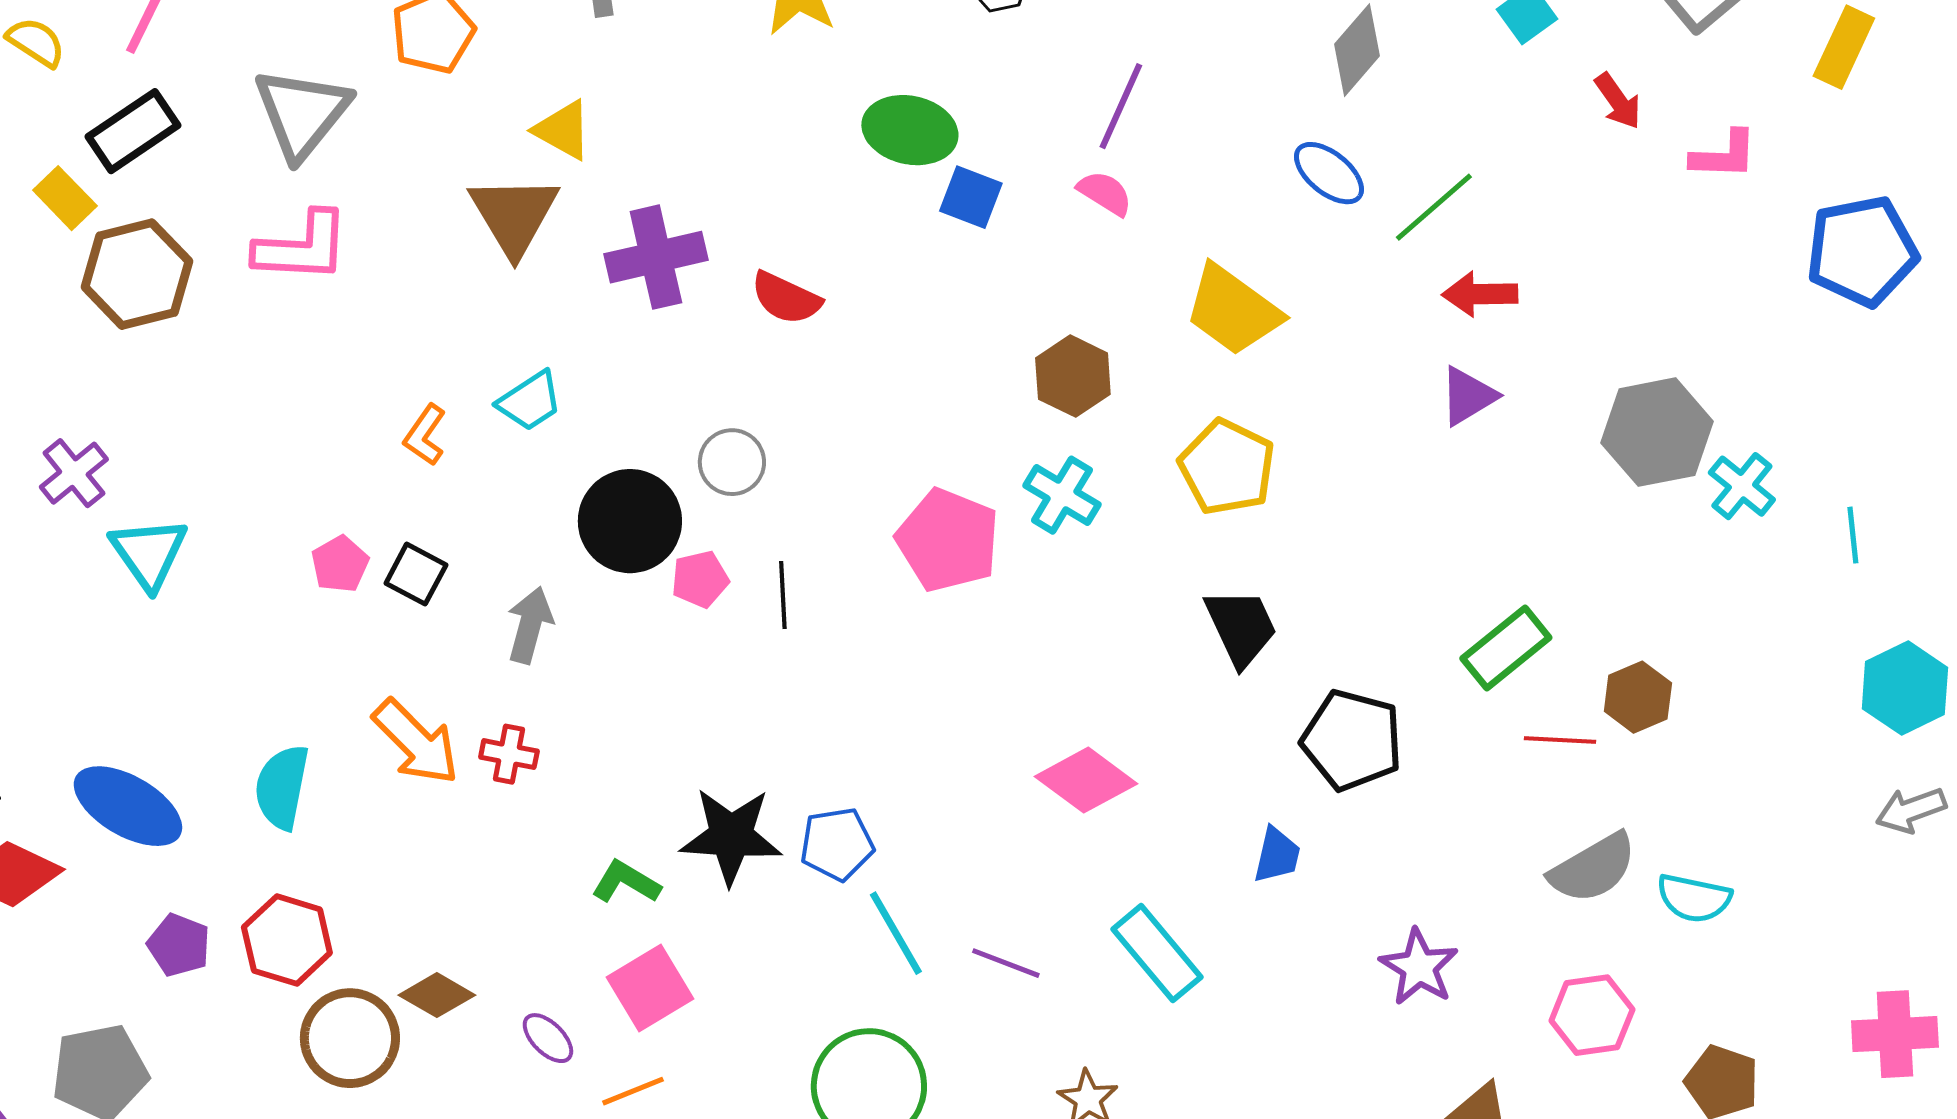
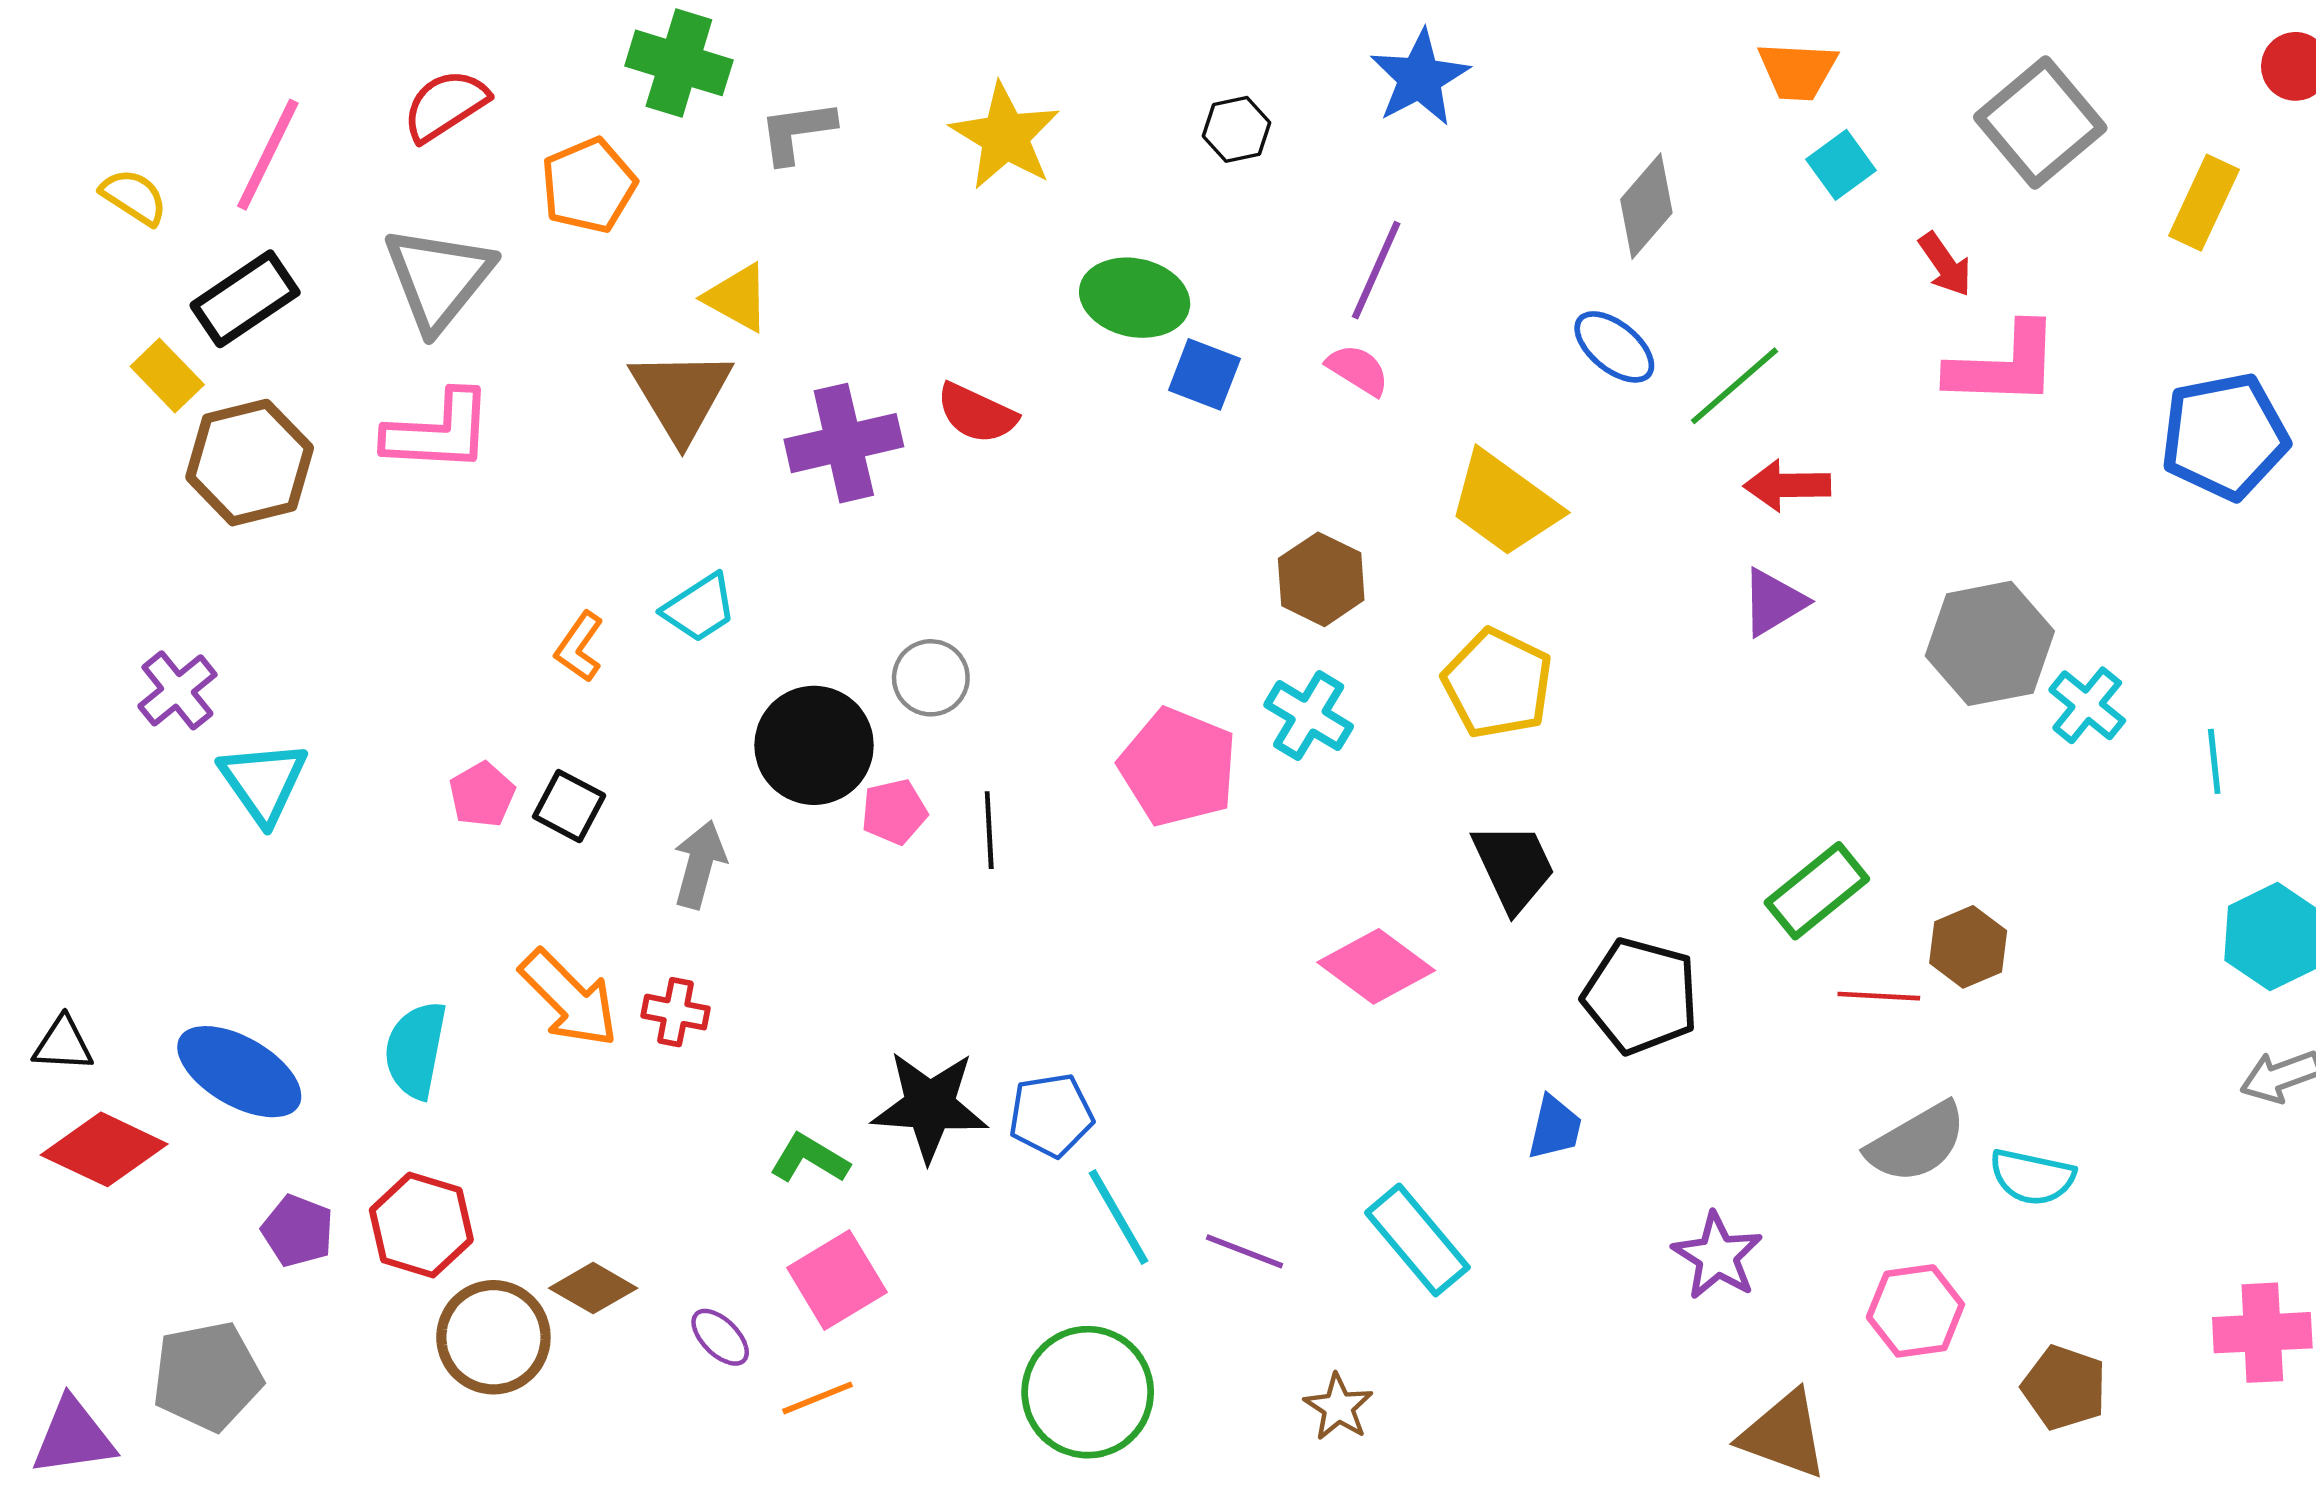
pink L-shape: (1724, 155) -> (2004, 365), moved, size x1.5
red semicircle: (786, 298) -> (977, 413), moved
pink diamond: (1086, 780) -> (1376, 966), moved

